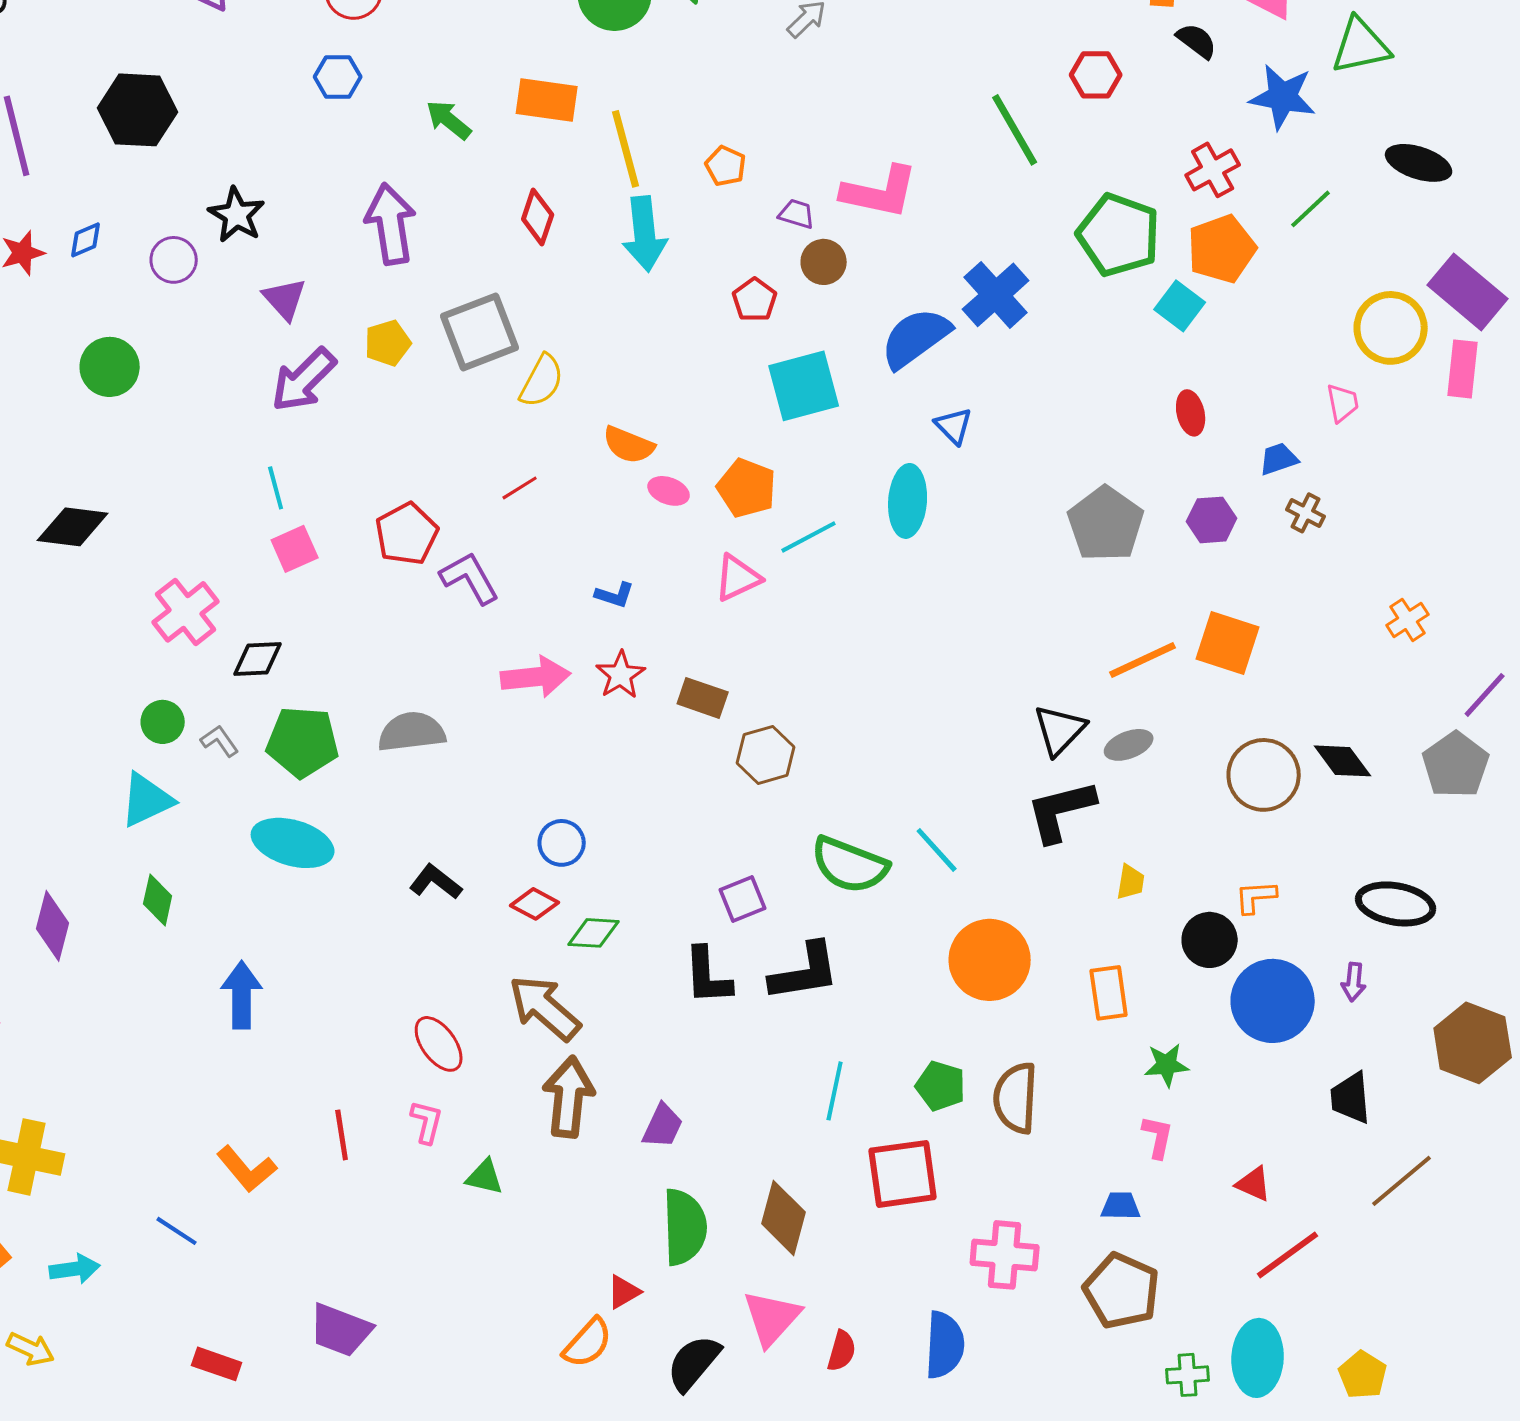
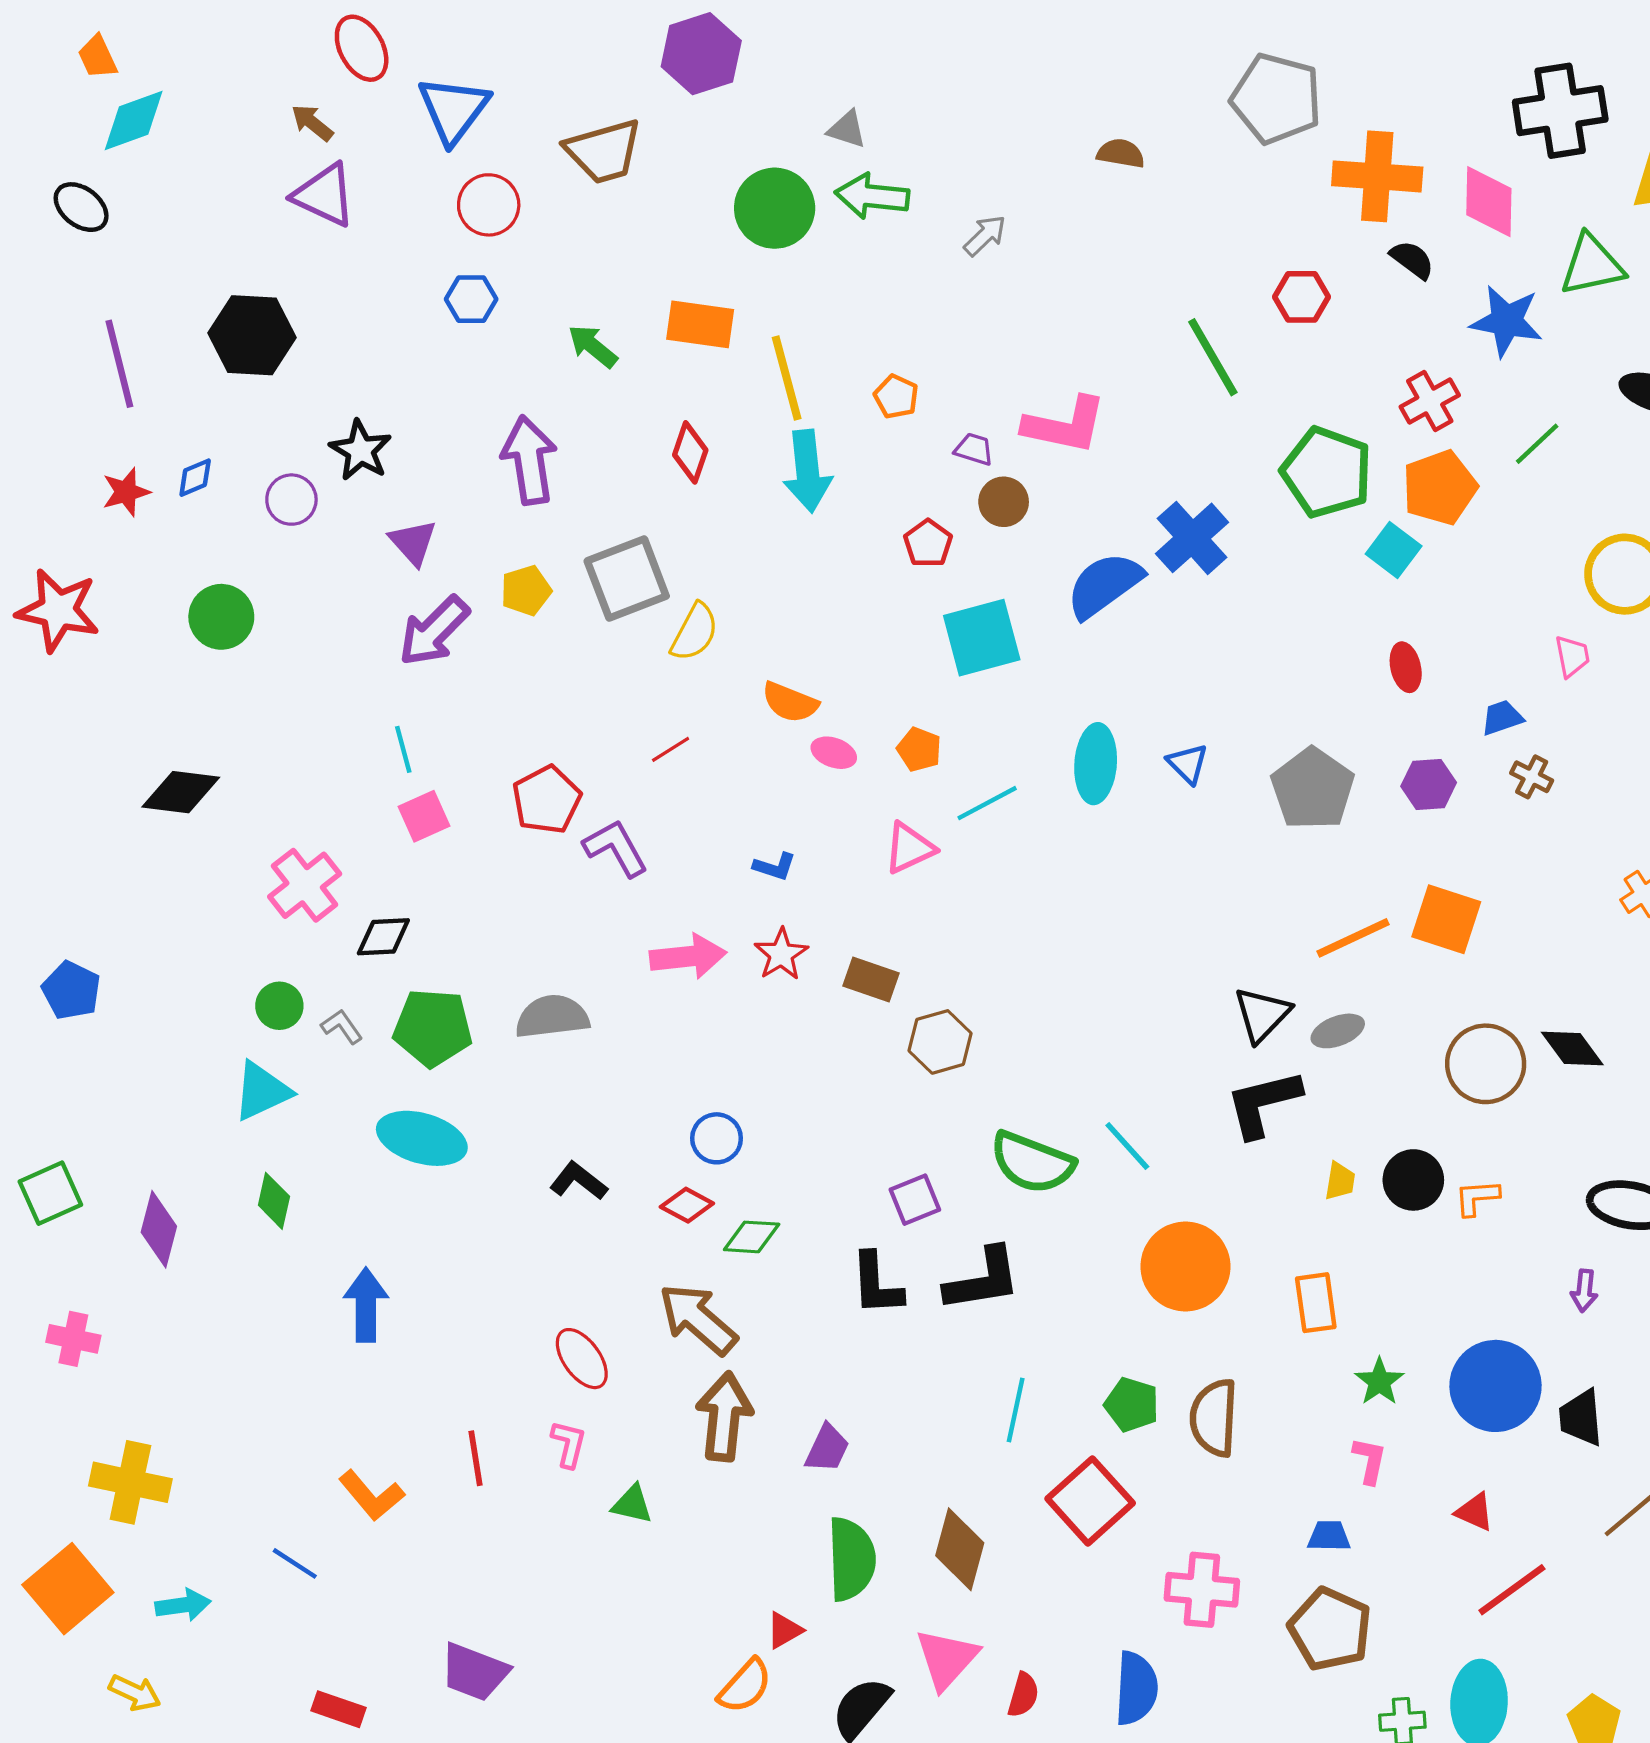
blue triangle: (954, 426) -> (1188, 764), moved
orange pentagon: (747, 488) -> (919, 749), size x0.7
black circle: (1210, 940) -> (1413, 1180), moved
blue circle: (1273, 1001) -> (1495, 1386), moved
green star: (1167, 1065) -> (1379, 1382), turned -30
red square: (903, 1174) -> (1090, 1501), turned -34

